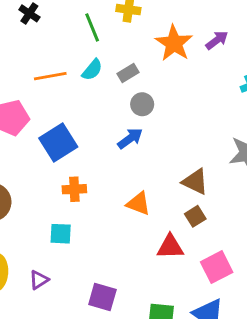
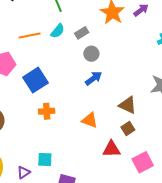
blue arrow: (130, 138) -> (93, 78), moved
cyan square: (61, 234) -> (45, 160), moved

